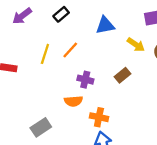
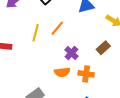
purple cross: (85, 80) -> (71, 53), turned 32
orange cross: (99, 117) -> (86, 74), moved

